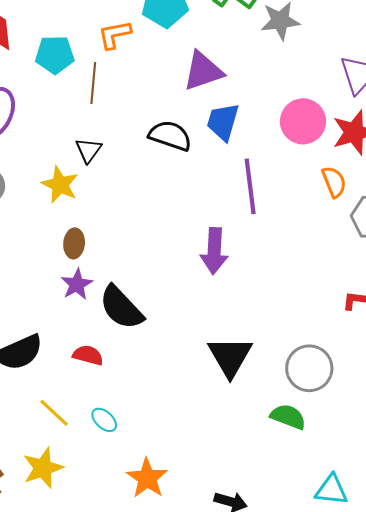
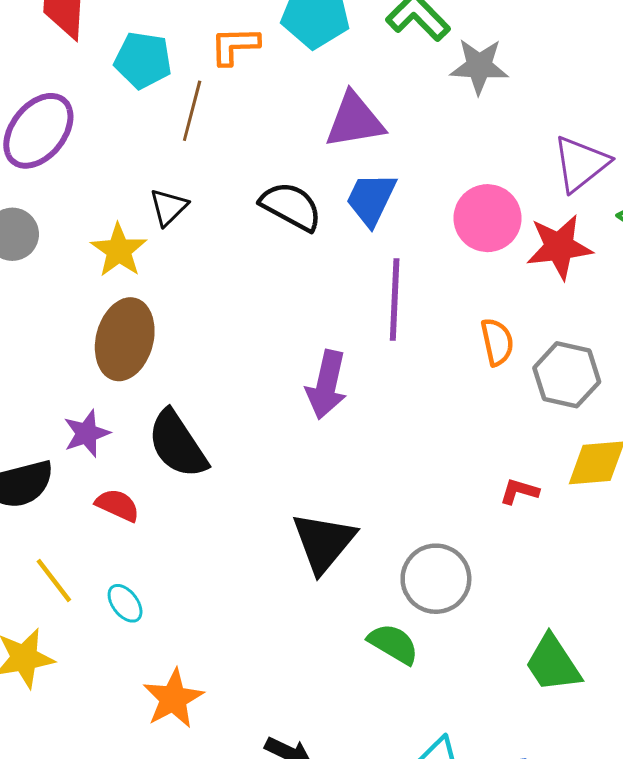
orange semicircle: (334, 182) -> (497, 342), moved
brown ellipse: (74, 243) -> (125, 339), size x1.8
purple star: (77, 284) -> (87, 433), moved

